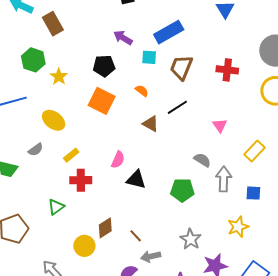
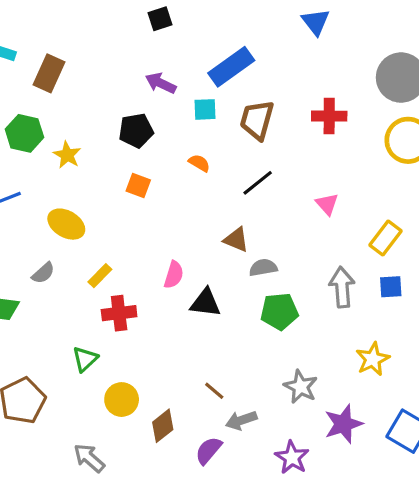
brown rectangle: (53, 24) -> (49, 73), turned 60
orange square: (102, 101) -> (138, 186), size x0.6
brown triangle: (151, 124) -> (236, 240), moved
gray semicircle: (202, 160) -> (263, 268), moved, turned -36
blue square: (253, 193) -> (391, 287), moved
brown diamond: (105, 228) -> (163, 426), moved
yellow circle: (84, 246) -> (122, 400), moved

